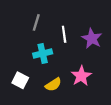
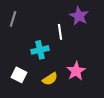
gray line: (36, 22) -> (13, 19), moved
purple star: (92, 39) -> (79, 16), moved

